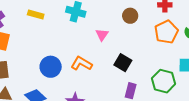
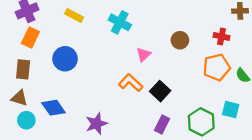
orange L-shape: (81, 64) -> (131, 83), moved
blue circle: (51, 67) -> (65, 59), moved

